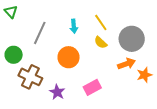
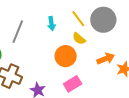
gray circle: (132, 39) -> (103, 20), moved
orange circle: (69, 57) -> (66, 56), moved

